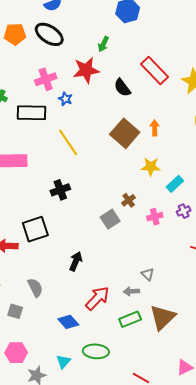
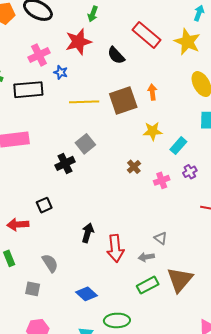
brown square: (125, 133) -> (123, 101), turned 36
yellow line: (68, 142) -> (84, 102), moved, turned -52
gray square: (110, 219) -> (85, 144), moved
black square: (35, 229) -> (44, 205), size x0.6
red arrow: (97, 298) -> (115, 248), moved, turned 136

